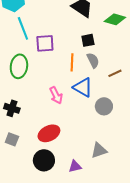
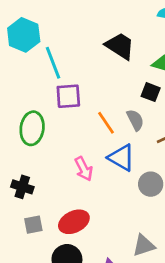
cyan line: (23, 28) -> (53, 63), moved
black square: (88, 40) -> (151, 92), moved, turned 32
orange line: (72, 62) -> (106, 123), turned -36
gray square: (12, 139) -> (33, 225), moved, turned -32

